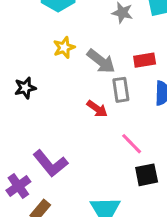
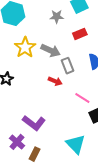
yellow star: (64, 48) -> (25, 47), size x1.5
red rectangle: (145, 60) -> (80, 34), moved

